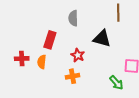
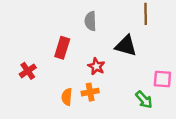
red cross: (22, 59) -> (28, 71), turned -32
orange semicircle: (42, 62) -> (67, 97), moved

